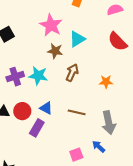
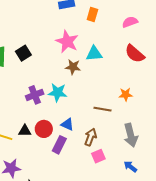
cyan triangle: (77, 39) -> (94, 54), turned 30
brown arrow: (72, 73) -> (91, 137), moved
brown line: (77, 112) -> (102, 109), moved
blue arrow: (99, 147) -> (130, 167), moved
pink square: (76, 155) -> (98, 156), moved

